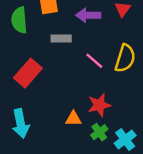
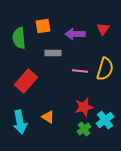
pink line: (94, 61) -> (80, 71), turned -35
orange triangle: (73, 119) -> (48, 117), moved, turned 32
cyan cross: (125, 139) -> (105, 120), moved

